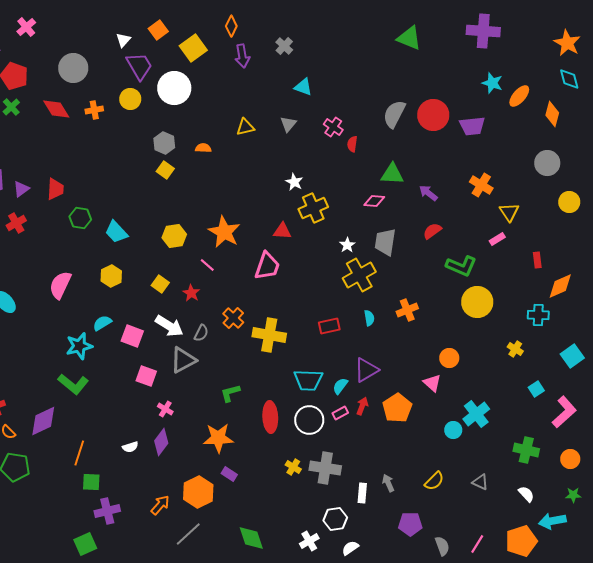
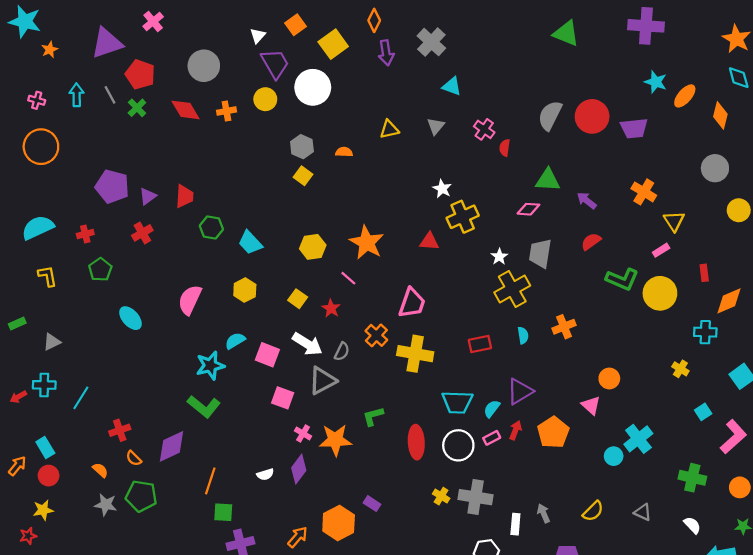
gray cross: (284, 46) -> (431, 42), size x1.5
pink trapezoid: (267, 266) -> (412, 303), moved
yellow circle: (477, 302) -> (660, 293), moved
orange star: (218, 438) -> (335, 440), moved

